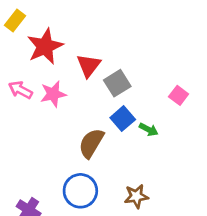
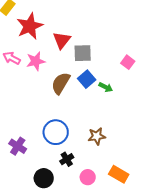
gray square: (117, 83) -> (83, 53), turned 30
brown semicircle: (91, 143) -> (61, 83), moved

